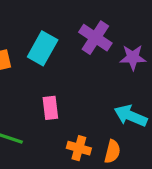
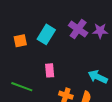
purple star: (133, 57) -> (100, 31), moved

